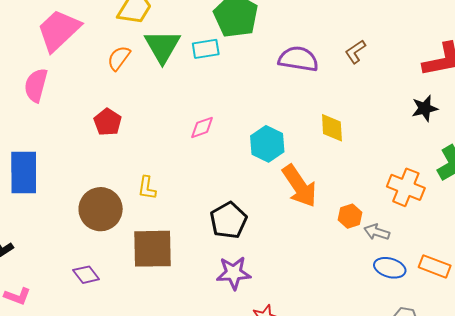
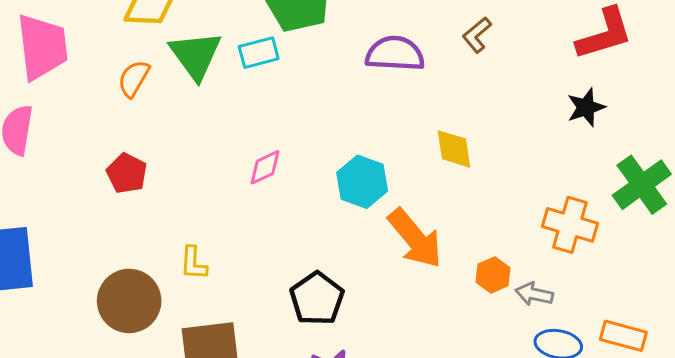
pink trapezoid: (59, 30) -> (42, 47), turned 132

